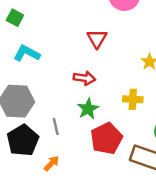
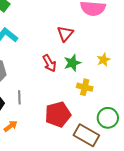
red arrow: (84, 78) -> (49, 63), turned 42
green star: (88, 109) -> (72, 63), moved

